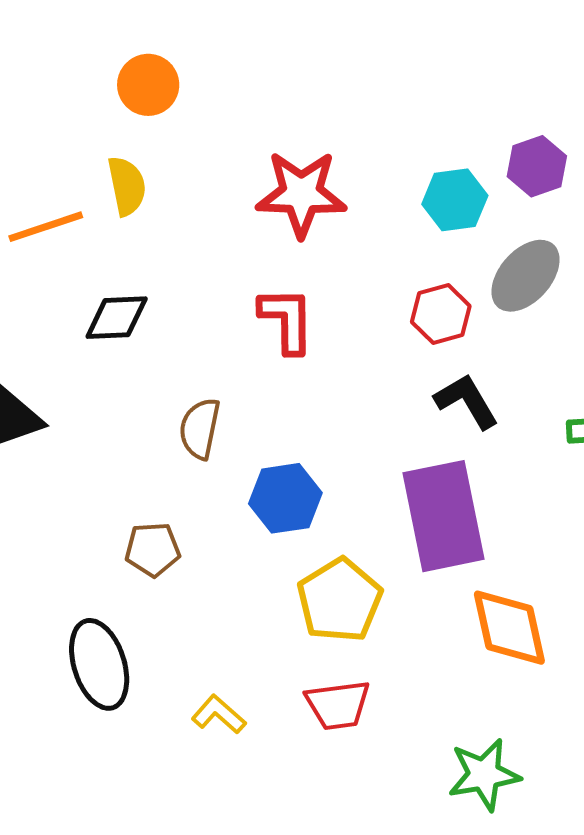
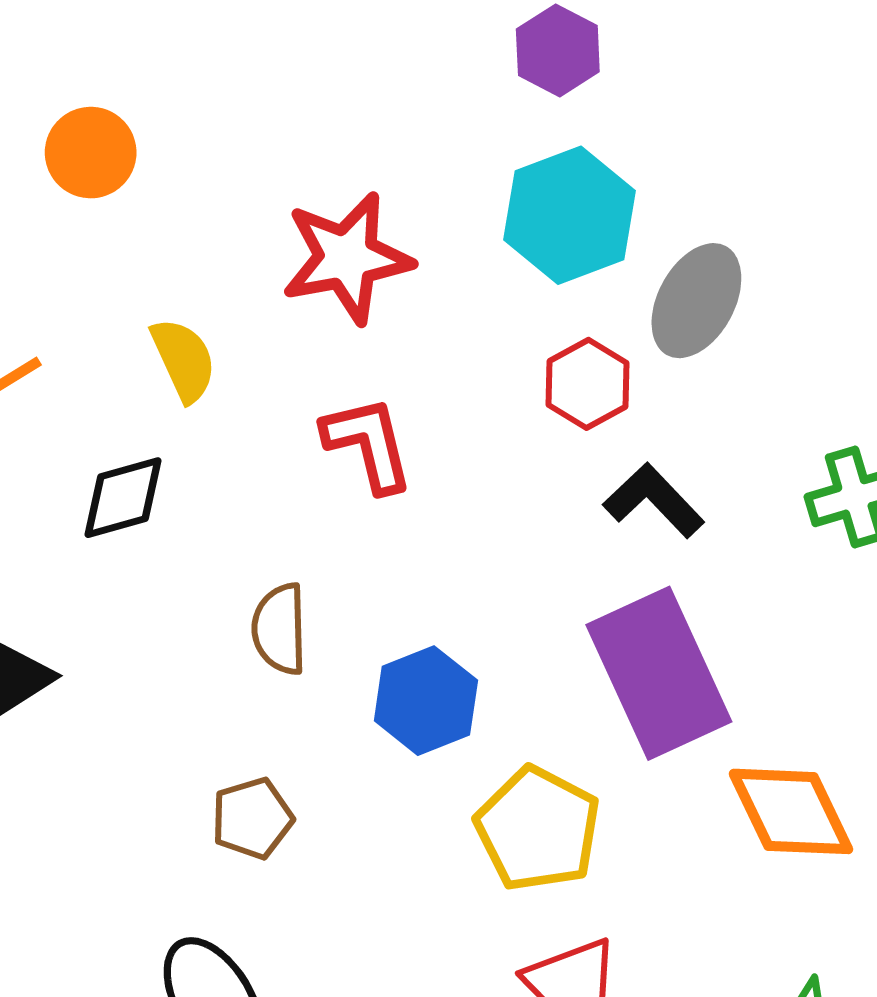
purple hexagon: (537, 166) -> (558, 50), moved
yellow semicircle: (127, 186) -> (184, 360), moved
cyan hexagon: (455, 200) -> (569, 215), size x1.4

